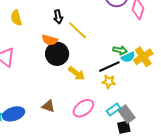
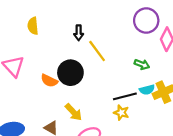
orange semicircle: (50, 40) -> (49, 81), moved
green arrow: (120, 50) -> (142, 64), moved
yellow arrow: (77, 73) -> (73, 112), moved

